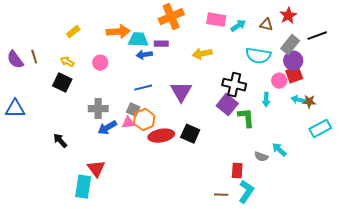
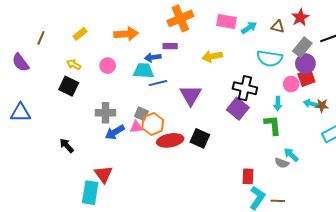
cyan trapezoid: (138, 40) -> (143, 71), moved
brown line: (34, 57) -> (41, 38), moved, turned 40
blue line: (143, 88) -> (158, 83), moved
green L-shape: (246, 118) -> (273, 125), moved
gray semicircle: (261, 157) -> (282, 163), moved
brown line: (221, 195) -> (278, 201), moved

